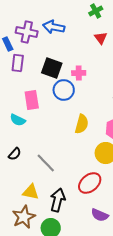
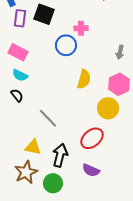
black square: (52, 68) -> (44, 14), moved
pink rectangle: (32, 100) -> (18, 52), moved, turned -54
black semicircle: (15, 154) -> (17, 95), moved, turned -80
purple semicircle: (100, 215) -> (91, 170), moved

